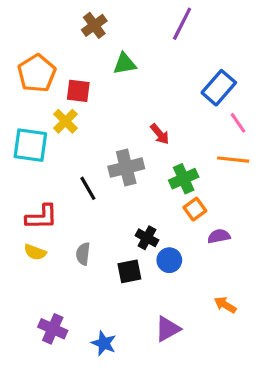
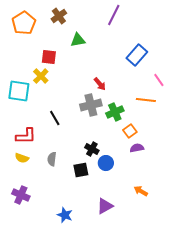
orange pentagon: (37, 73) -> (24, 23), moved
pink line: (238, 123) -> (159, 80), moved
gray cross: (126, 168) -> (91, 105), moved
orange square: (195, 209) -> (130, 131), moved
purple cross: (53, 329) -> (21, 195), moved

